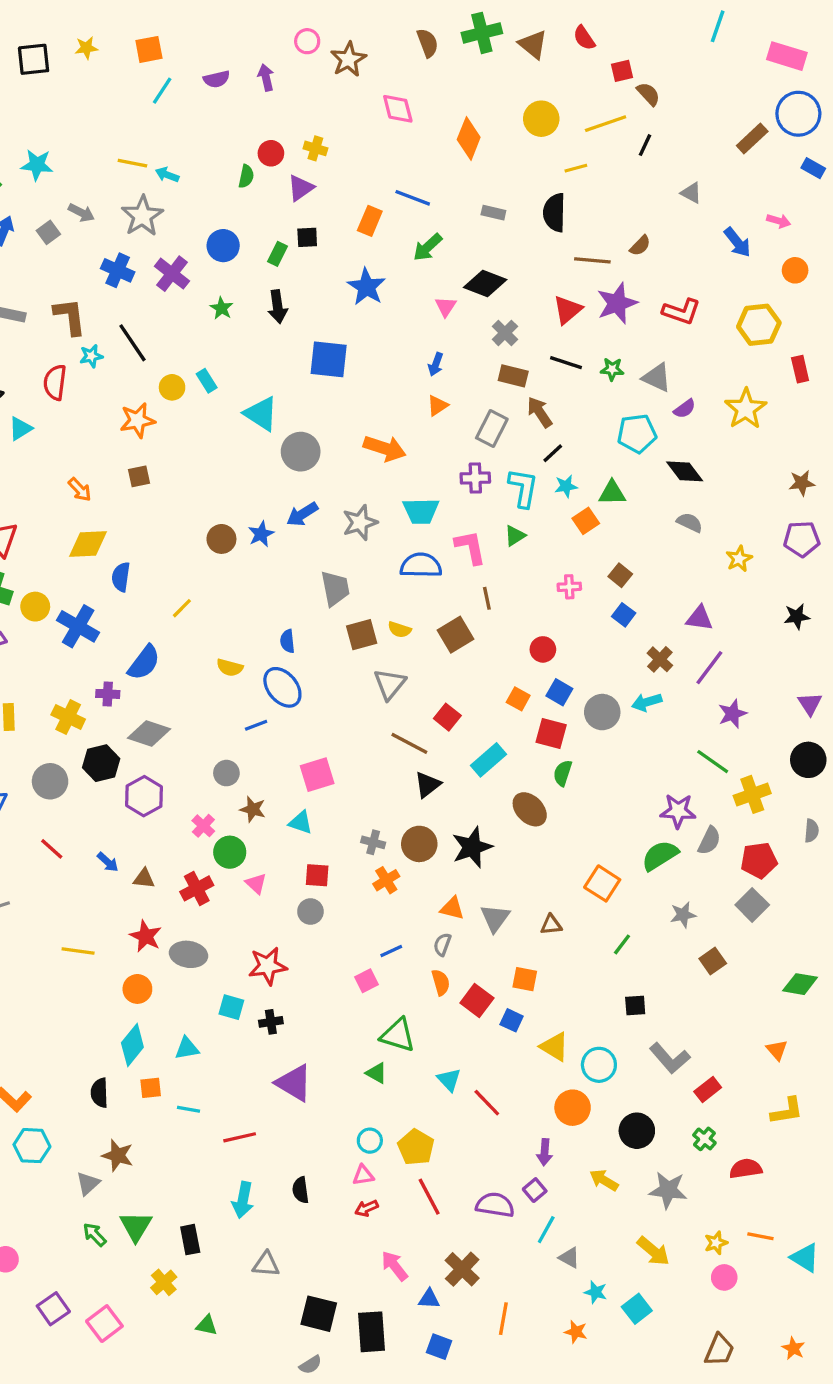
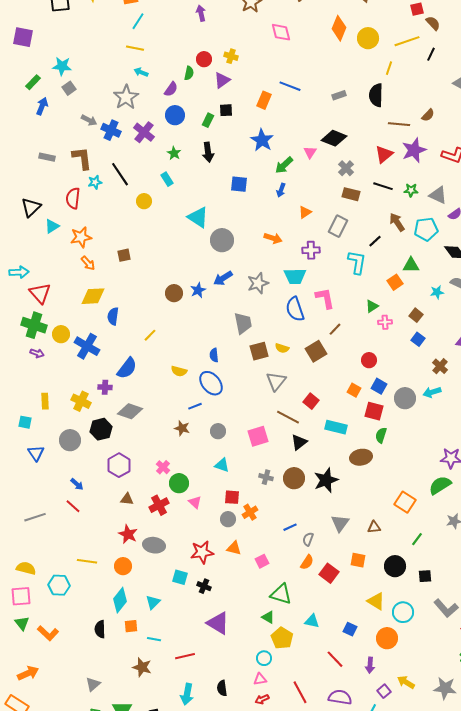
purple semicircle: (217, 79) -> (171, 89), moved, turned -42
orange diamond: (469, 138) -> (339, 28), moved
yellow line: (132, 163) -> (135, 48), moved
yellow line: (576, 168) -> (389, 68), turned -56
gray arrow: (81, 213) -> (89, 120), moved
gray rectangle: (493, 213) -> (339, 95), turned -32
gray square: (48, 232) -> (69, 88), moved
green arrow: (428, 247) -> (284, 165), moved
blue square: (329, 359) -> (239, 184), size x0.7
blue arrow: (436, 364) -> (281, 190), moved
cyan rectangle: (207, 381) -> (167, 179), moved
brown arrow: (540, 412) -> (397, 222), moved
orange star: (137, 420) -> (81, 237), moved
orange arrow: (385, 448) -> (273, 238), size x0.7
purple cross: (475, 478) -> (311, 250), moved
cyan star: (566, 486) -> (437, 292), moved
green triangle: (515, 536) -> (372, 306), moved
blue semicircle: (421, 565) -> (295, 309), turned -110
brown line: (487, 598) -> (335, 329), turned 56
cyan rectangle: (488, 760) -> (336, 427), turned 55
gray circle: (226, 773) -> (218, 431), moved
pink square: (317, 775) -> (258, 436), moved
purple hexagon: (144, 796) -> (119, 465), moved
brown star: (253, 809) -> (182, 428), moved
brown ellipse: (530, 809) -> (361, 457), turned -55
red line: (52, 849) -> (73, 506), moved
blue arrow: (108, 862) -> (77, 484), moved
orange cross: (386, 880) -> (250, 512), moved
orange triangle: (452, 908) -> (234, 548), moved
yellow line: (78, 951) -> (87, 561), moved
blue line: (391, 951) -> (290, 527), moved
orange semicircle: (441, 982) -> (307, 562), turned 49
blue square: (512, 1020) -> (350, 629), moved
black cross: (271, 1022) -> (204, 586), turned 32
cyan triangle: (187, 1048) -> (153, 602), turned -35
cyan triangle: (449, 1080) -> (312, 621), turned -35
red line: (487, 1103) -> (335, 659), moved
black circle: (637, 1131) -> (395, 566), moved
cyan hexagon: (32, 1146) -> (59, 585), moved
yellow pentagon: (416, 1147) -> (282, 638), moved
brown star: (118, 1155) -> (142, 667), moved
purple square: (535, 1190) -> (384, 691), moved

